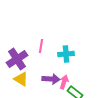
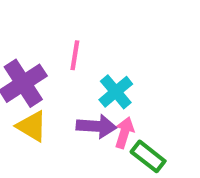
cyan cross: (66, 54) -> (116, 92), moved, turned -35

